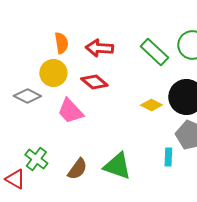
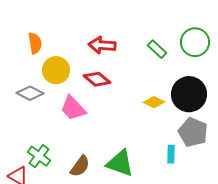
orange semicircle: (61, 43) -> (35, 43), moved
green rectangle: (154, 52) -> (157, 49), size x0.7

